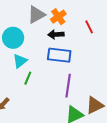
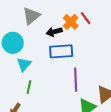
orange cross: (58, 17) -> (71, 22), moved
green line: (28, 78) -> (29, 87), moved

